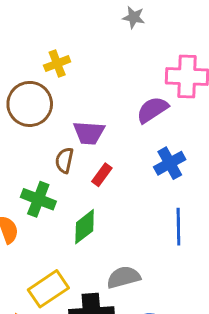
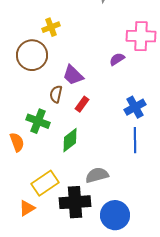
purple semicircle: (152, 110) -> (117, 59), size x0.7
purple trapezoid: (89, 133) -> (73, 75), turned 40
blue cross: (170, 163) -> (135, 107), moved

